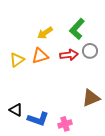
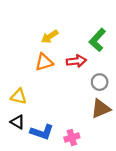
green L-shape: (77, 29) -> (97, 40), moved
gray circle: (90, 51) -> (100, 82), moved
yellow triangle: (17, 60) -> (19, 96), moved, turned 49

